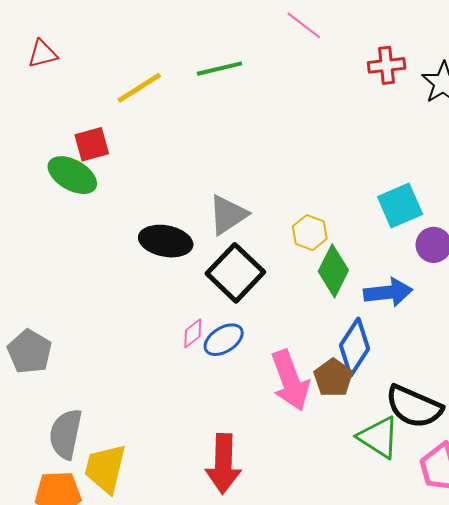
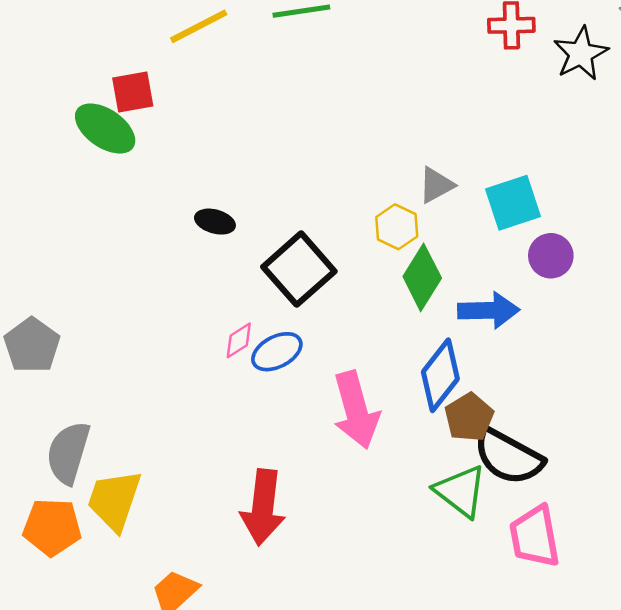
gray triangle: (228, 215) -> (436, 185), moved, size x0.7
black ellipse: (166, 241) -> (215, 222), size x0.6
brown pentagon: (333, 378) -> (469, 417), moved

